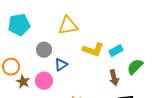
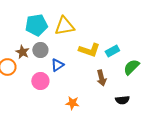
cyan pentagon: (19, 25) -> (36, 25), moved
brown arrow: (114, 78) -> (101, 78), moved
brown star: (23, 82) -> (22, 52), moved

